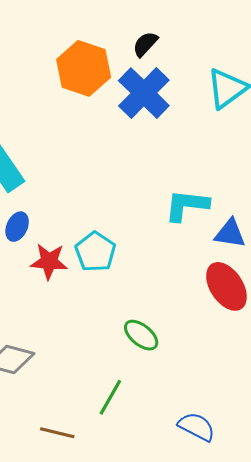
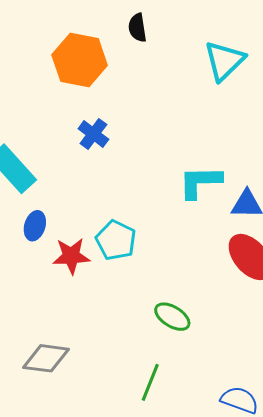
black semicircle: (145, 44) -> (137, 28), turned -44
blue cross: (144, 93) -> (93, 134), moved, size x0.6

